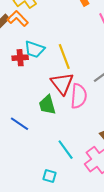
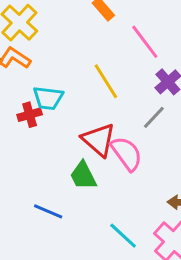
yellow line: (64, 57) -> (106, 81), moved
pink semicircle: (79, 96) -> (126, 154), turned -30

